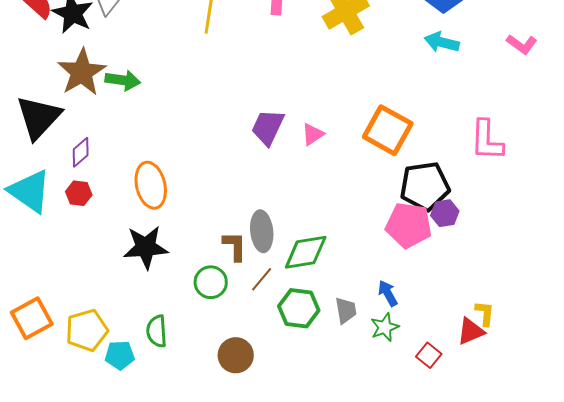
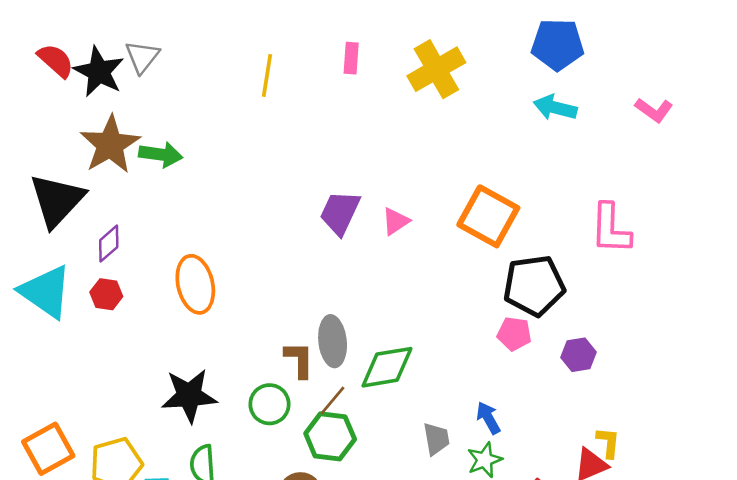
purple hexagon: (445, 213) -> (579, 355), moved
pink pentagon: (409, 225) -> (514, 334), size x0.6
black star: (146, 247) -> (189, 396), moved
green hexagon: (299, 308) -> (330, 436), moved

